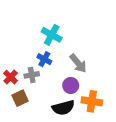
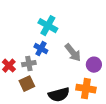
purple circle: (71, 85) -> (94, 65), moved
brown square: (20, 98) -> (27, 84), moved

